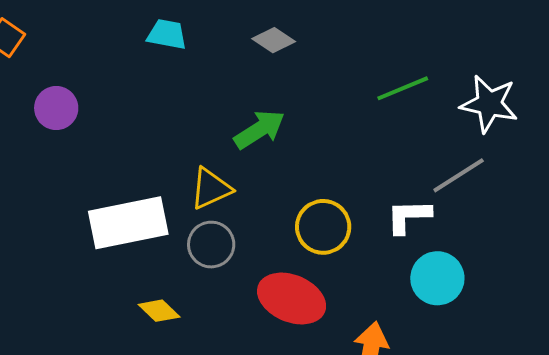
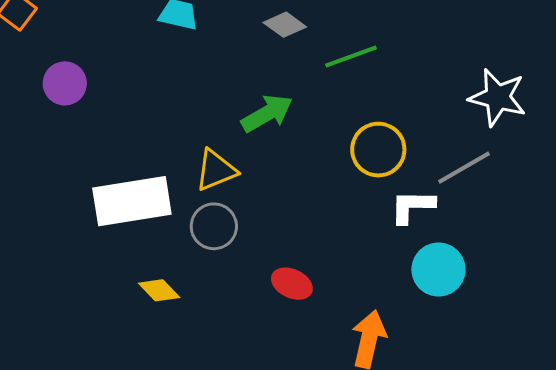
green line: (403, 88) -> (351, 56), moved
yellow circle: (323, 227) -> (378, 150), moved
red ellipse: (292, 299) -> (292, 284), size x0.6

